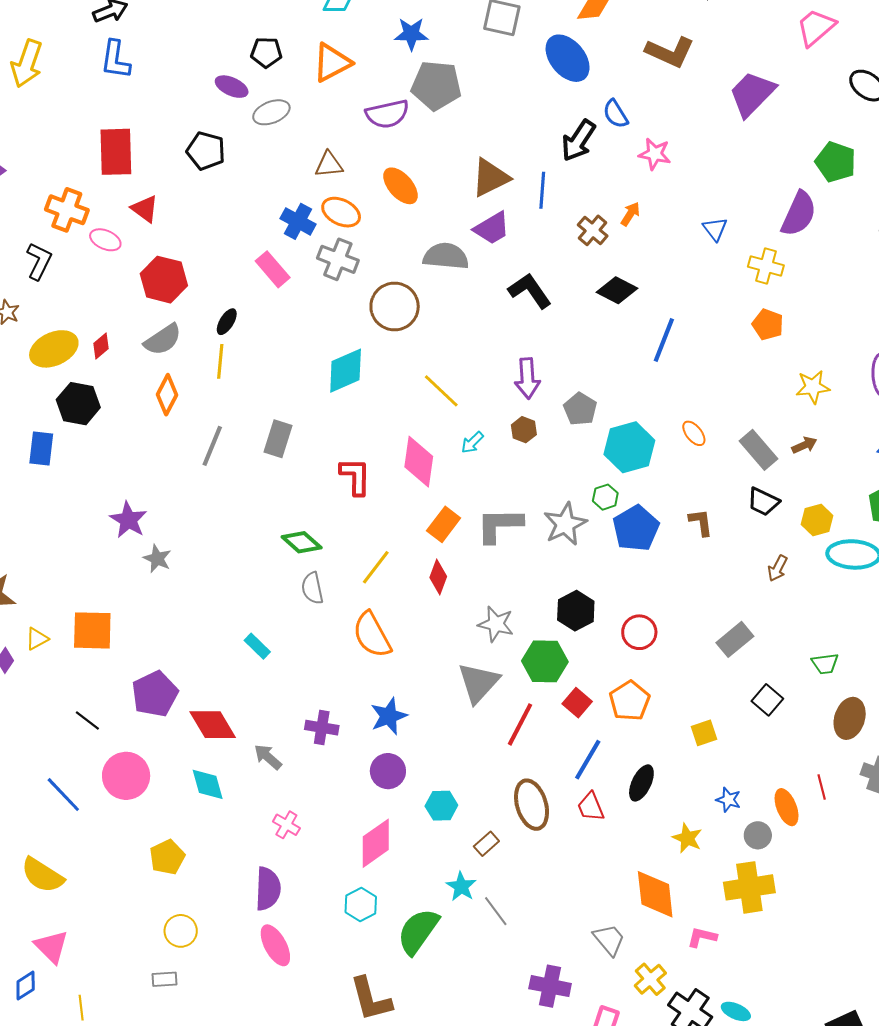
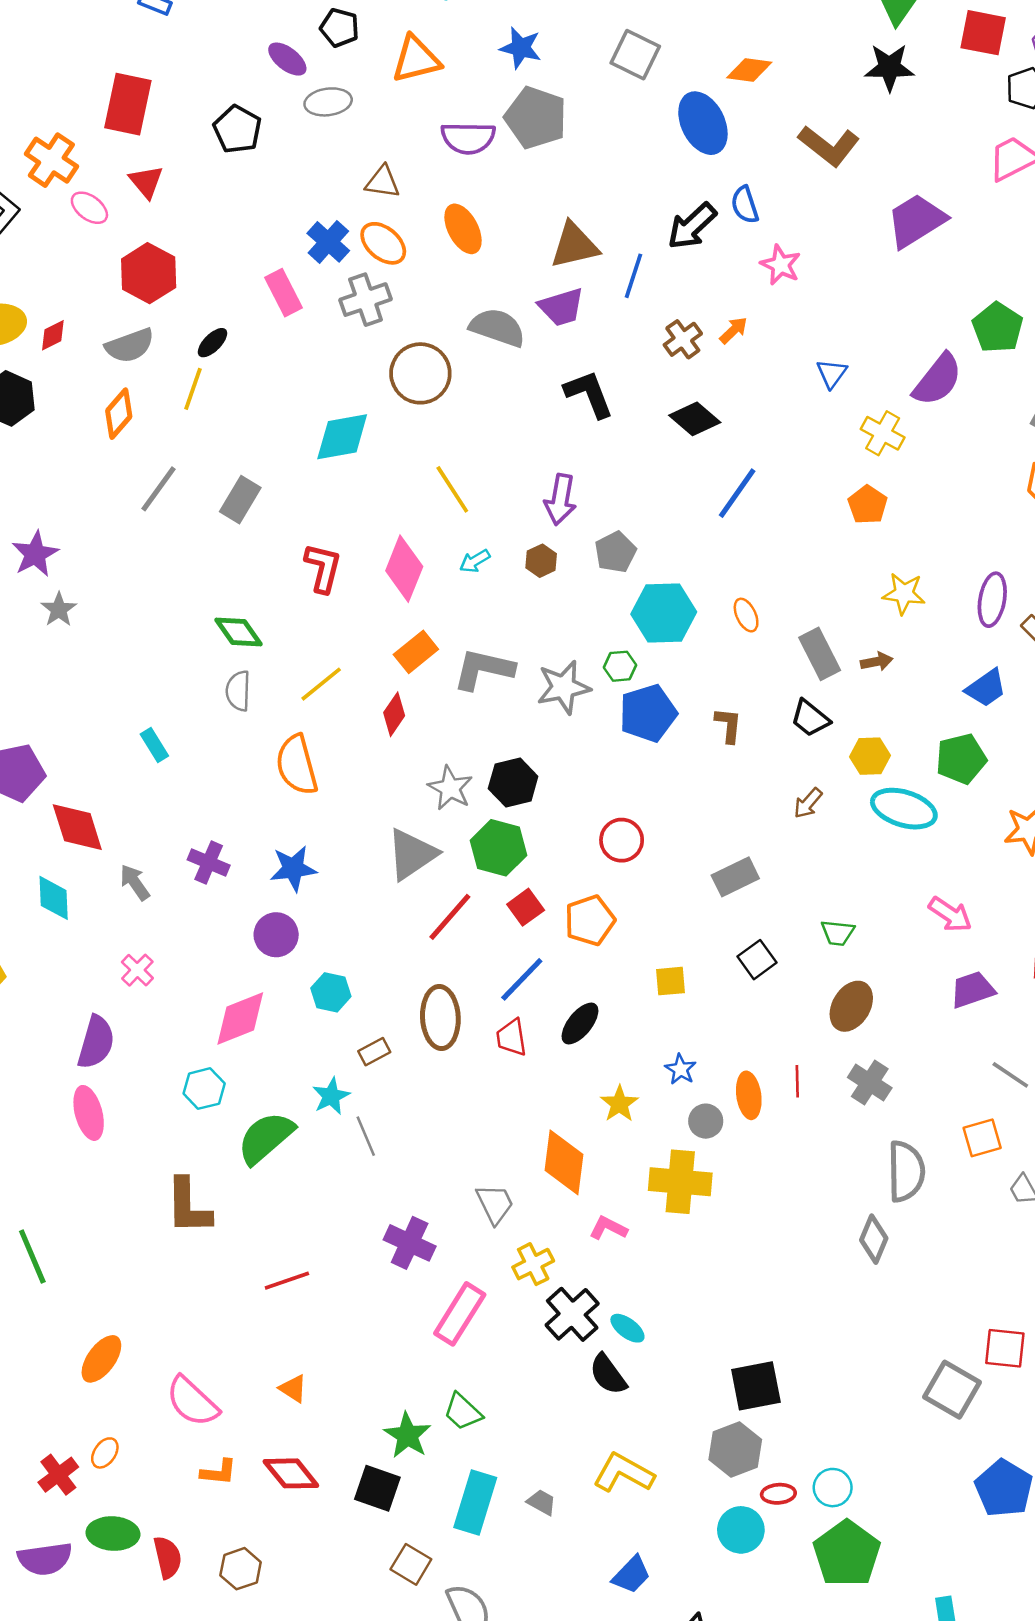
gray cross: (338, 259) -> (366, 300), turned 36
black hexagon: (576, 611) -> (513, 783), moved

